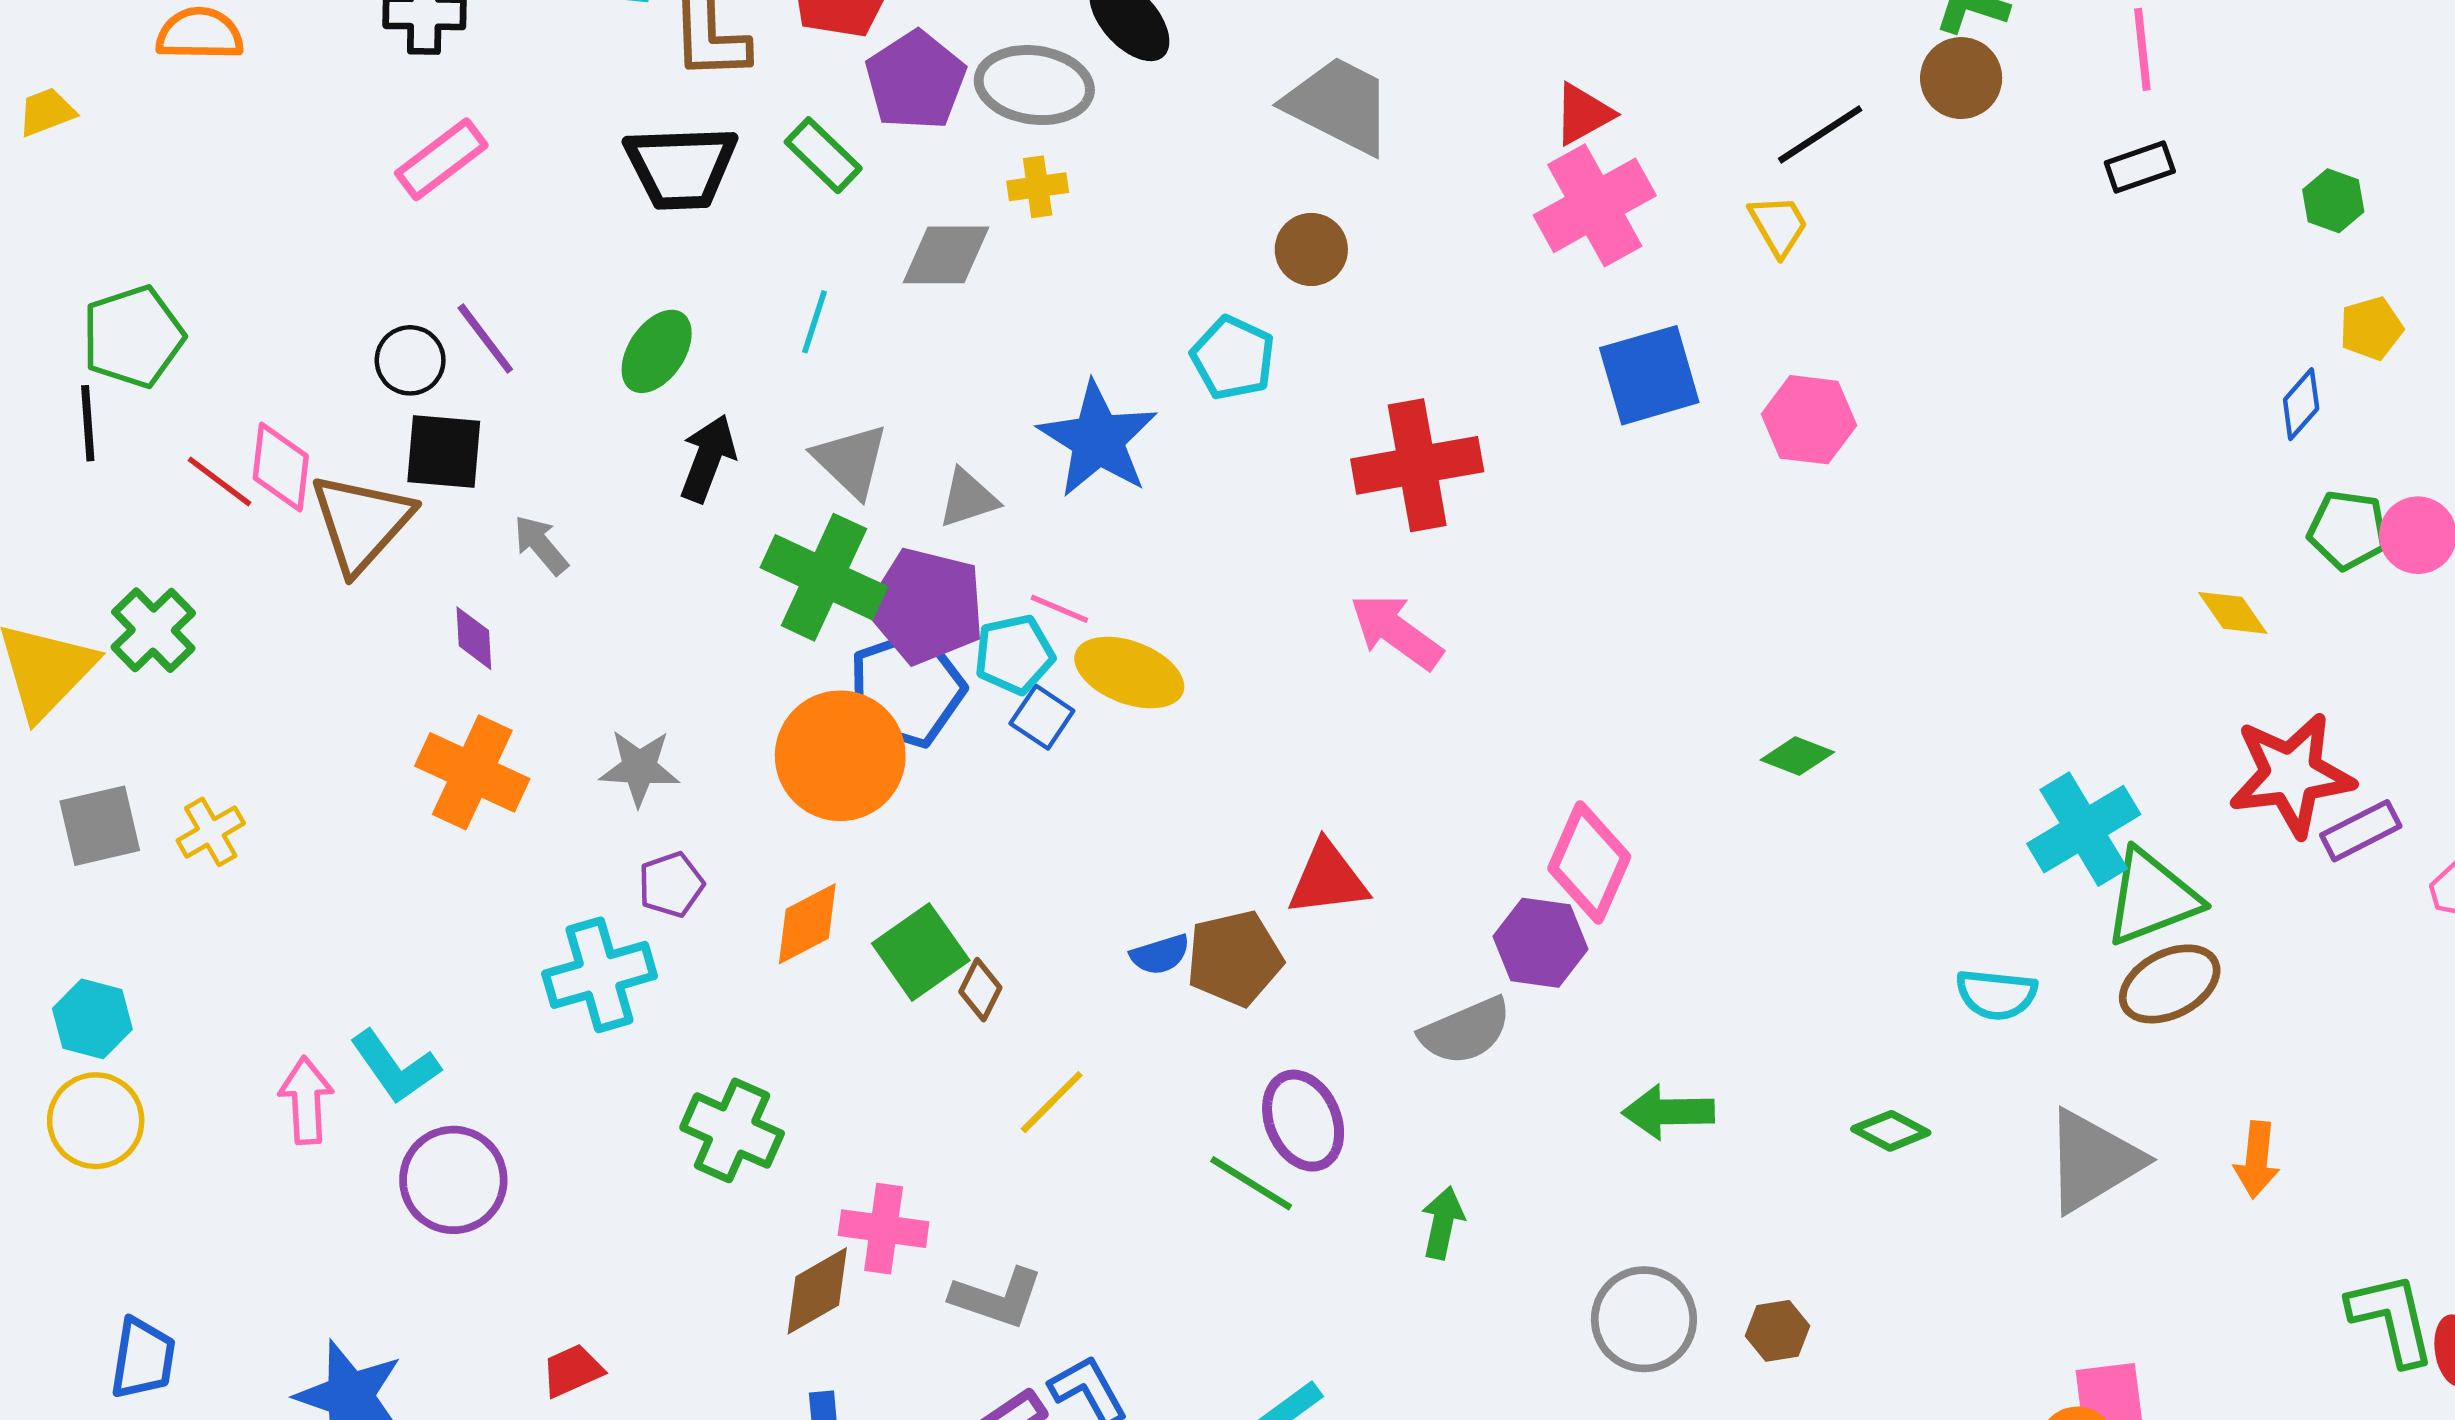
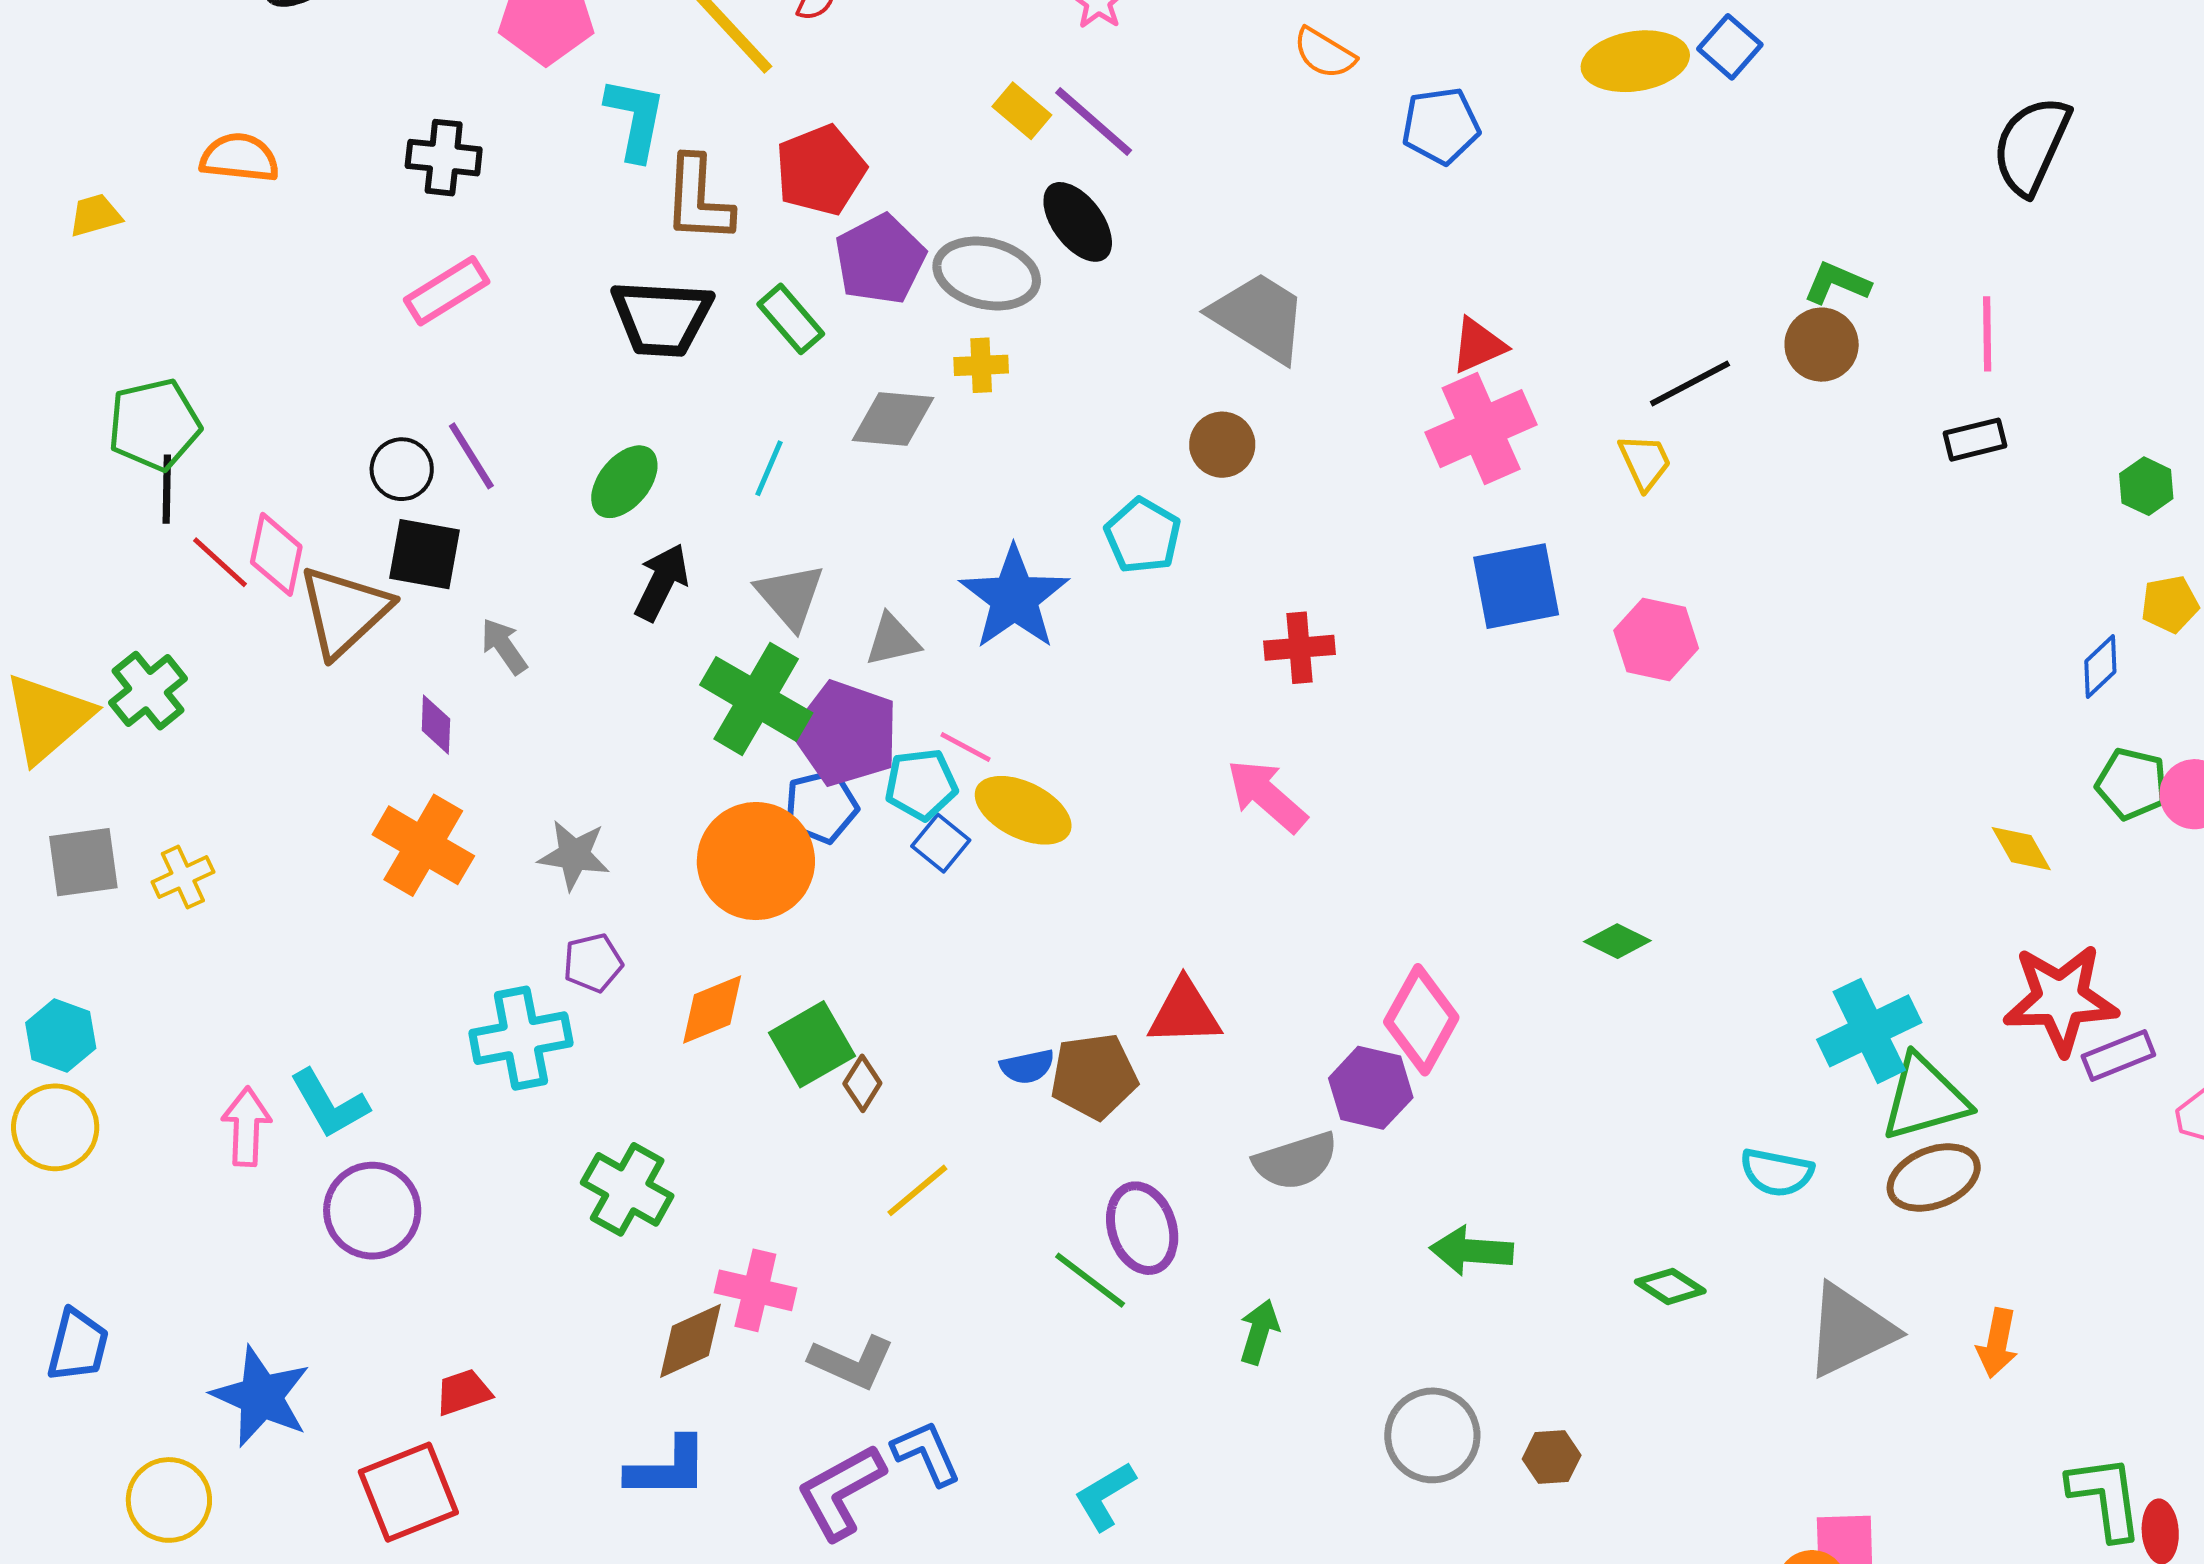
black line: (88, 423) -> (167, 489), moved
red cross: (1417, 465) -> (1300, 648), size x0.6
blue pentagon: (906, 689) -> (821, 807), size x0.7

